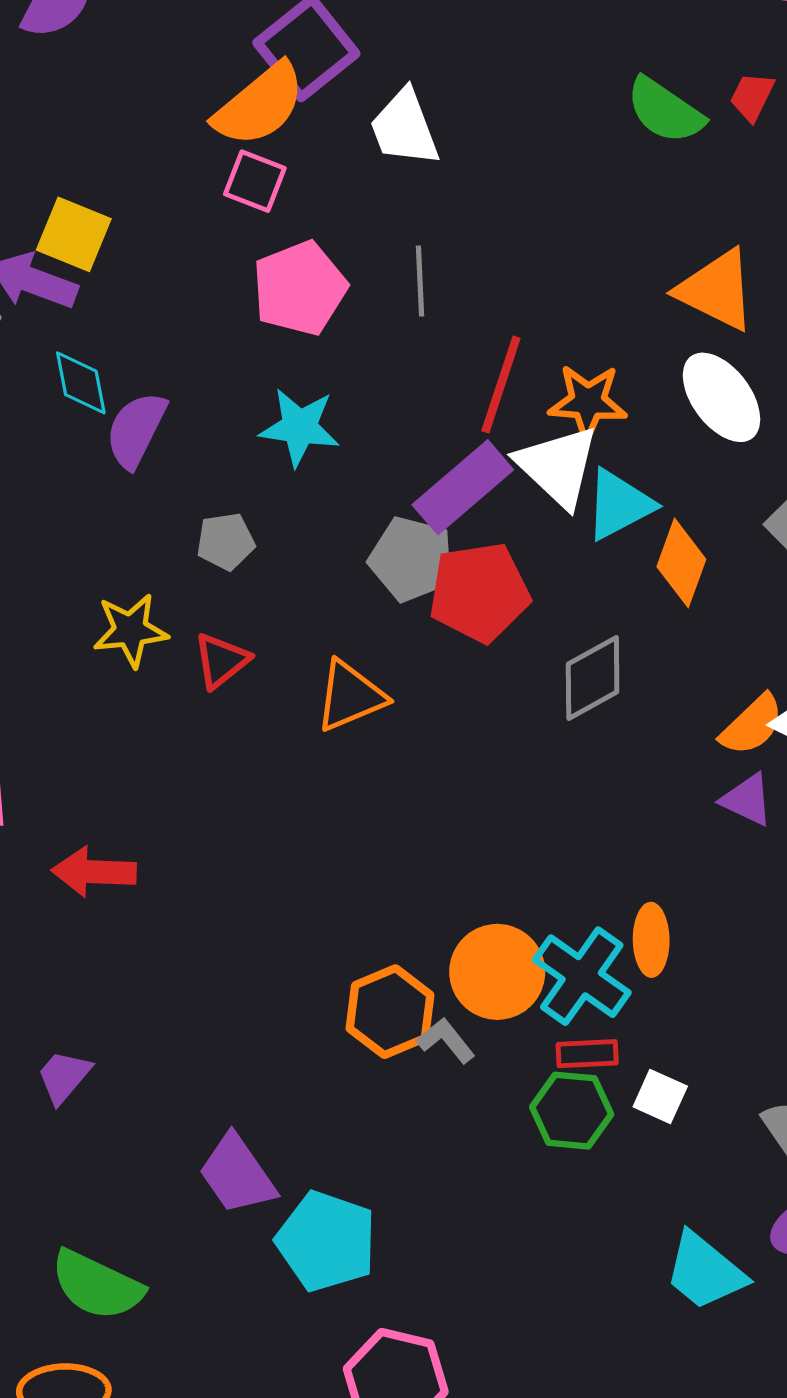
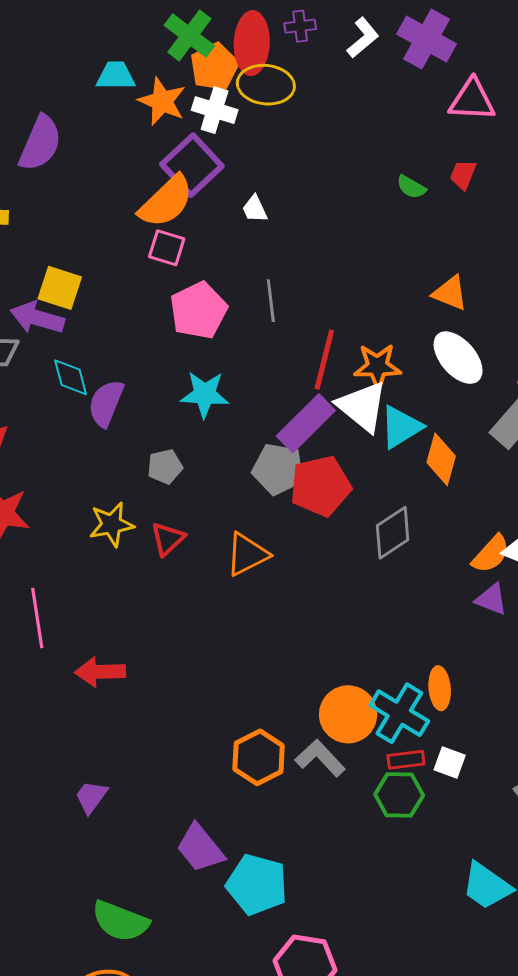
green semicircle: (665, 111) -> (411, 187), size x0.6
white trapezoid: (405, 128) -> (255, 209), size x0.6
orange triangle: (716, 290) -> (450, 293), size x0.7
orange hexagon: (390, 1012) -> (259, 757), moved
gray L-shape: (446, 1040) -> (320, 758), size x1.4
white square: (660, 1096) -> (450, 763), moved

